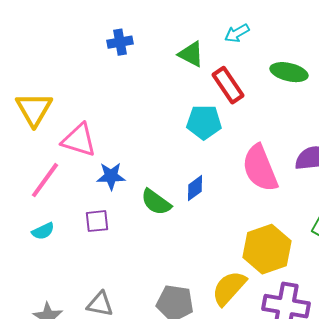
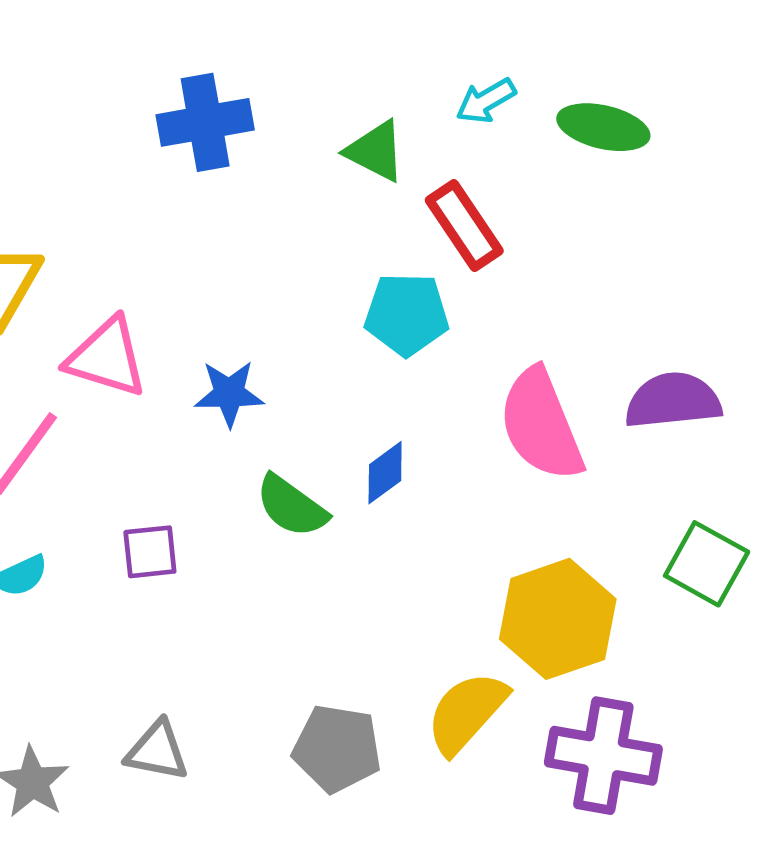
blue cross: (120, 42) -> (205, 122), size x1.5
green ellipse: (289, 72) -> (603, 127), moved
blue star: (111, 176) -> (229, 393), moved

